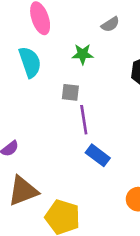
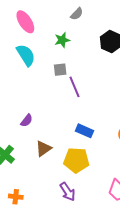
blue rectangle: (98, 155) -> (84, 131), moved
brown triangle: (23, 191) -> (43, 149), size x0.7

